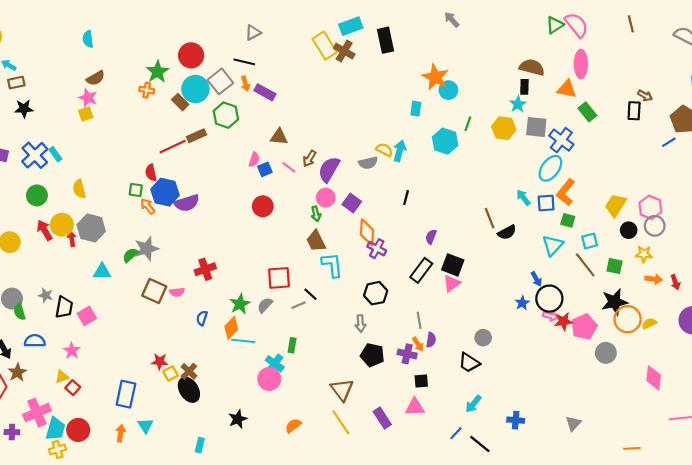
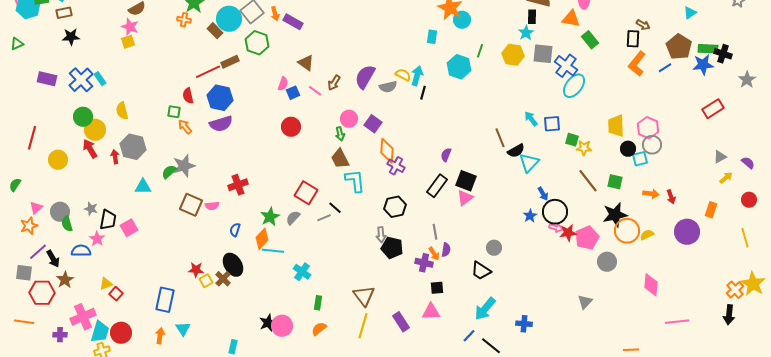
brown triangle: (279, 137) -> (306, 63), turned 30
cyan ellipse: (550, 168) -> (574, 86), moved
purple semicircle: (329, 169) -> (365, 77), moved
blue hexagon: (165, 192) -> (220, 98), moved
orange L-shape: (566, 192) -> (637, 64), moved
black line: (406, 198) -> (423, 93), moved
yellow trapezoid: (616, 205) -> (616, 126), turned -35
yellow circle: (62, 225) -> (95, 130), moved
cyan square: (590, 241) -> (640, 159), moved
cyan triangle: (553, 245) -> (529, 163), moved
yellow star: (644, 254) -> (584, 148), moved
red square: (279, 278) -> (306, 193), turned 35
green rectangle: (292, 345) -> (318, 303), moved
pink star: (72, 351) -> (97, 239), moved
black pentagon: (372, 355) -> (392, 248), moved
pink circle: (269, 379) -> (282, 326), moved
black ellipse: (189, 390) -> (233, 265), moved
cyan arrow: (473, 404) -> (485, 309), size x1.4
yellow line: (341, 422) -> (363, 326), turned 50
gray triangle: (573, 423) -> (585, 302), moved

